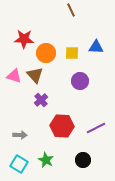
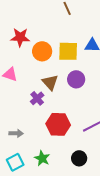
yellow square: (72, 53) -> (68, 51), size x1.5
brown triangle: (35, 75) -> (50, 82), moved
cyan square: (19, 164) -> (15, 162), turned 30

